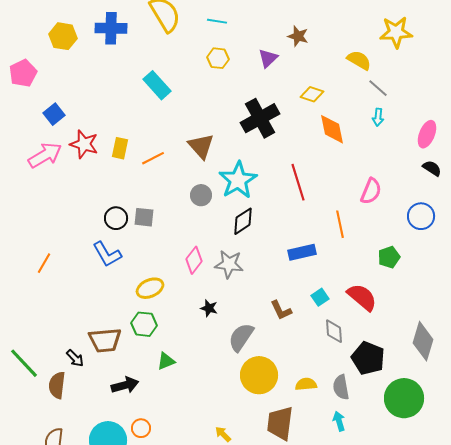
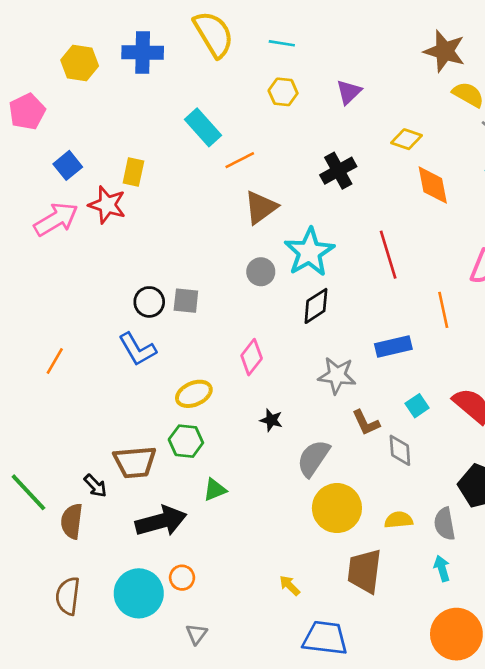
brown star: (298, 36) -> (445, 51), moved, size x1.5
black cross: (260, 118) -> (338, 171), size x0.7
brown triangle: (201, 146) -> (261, 207), turned 36
yellow rectangle: (120, 148) -> (133, 172), moved
orange line: (153, 158) -> (240, 160), moved
gray star: (229, 264) -> (337, 375), moved
gray diamond: (334, 331) -> (400, 450), moved
black arrow: (125, 385) -> (161, 521), size x1.4

